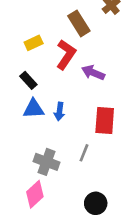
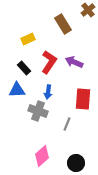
red L-shape: (66, 54) -> (49, 62), moved
blue triangle: (34, 109) -> (17, 90), moved
gray cross: (47, 162) -> (38, 111), moved
pink diamond: (35, 194) -> (42, 156), moved

